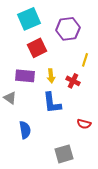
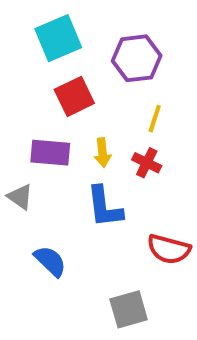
yellow line: (85, 60) -> (155, 119), moved
red semicircle: (84, 124) -> (169, 249), size x1.5
blue semicircle: (25, 130) -> (50, 261), turned -36

